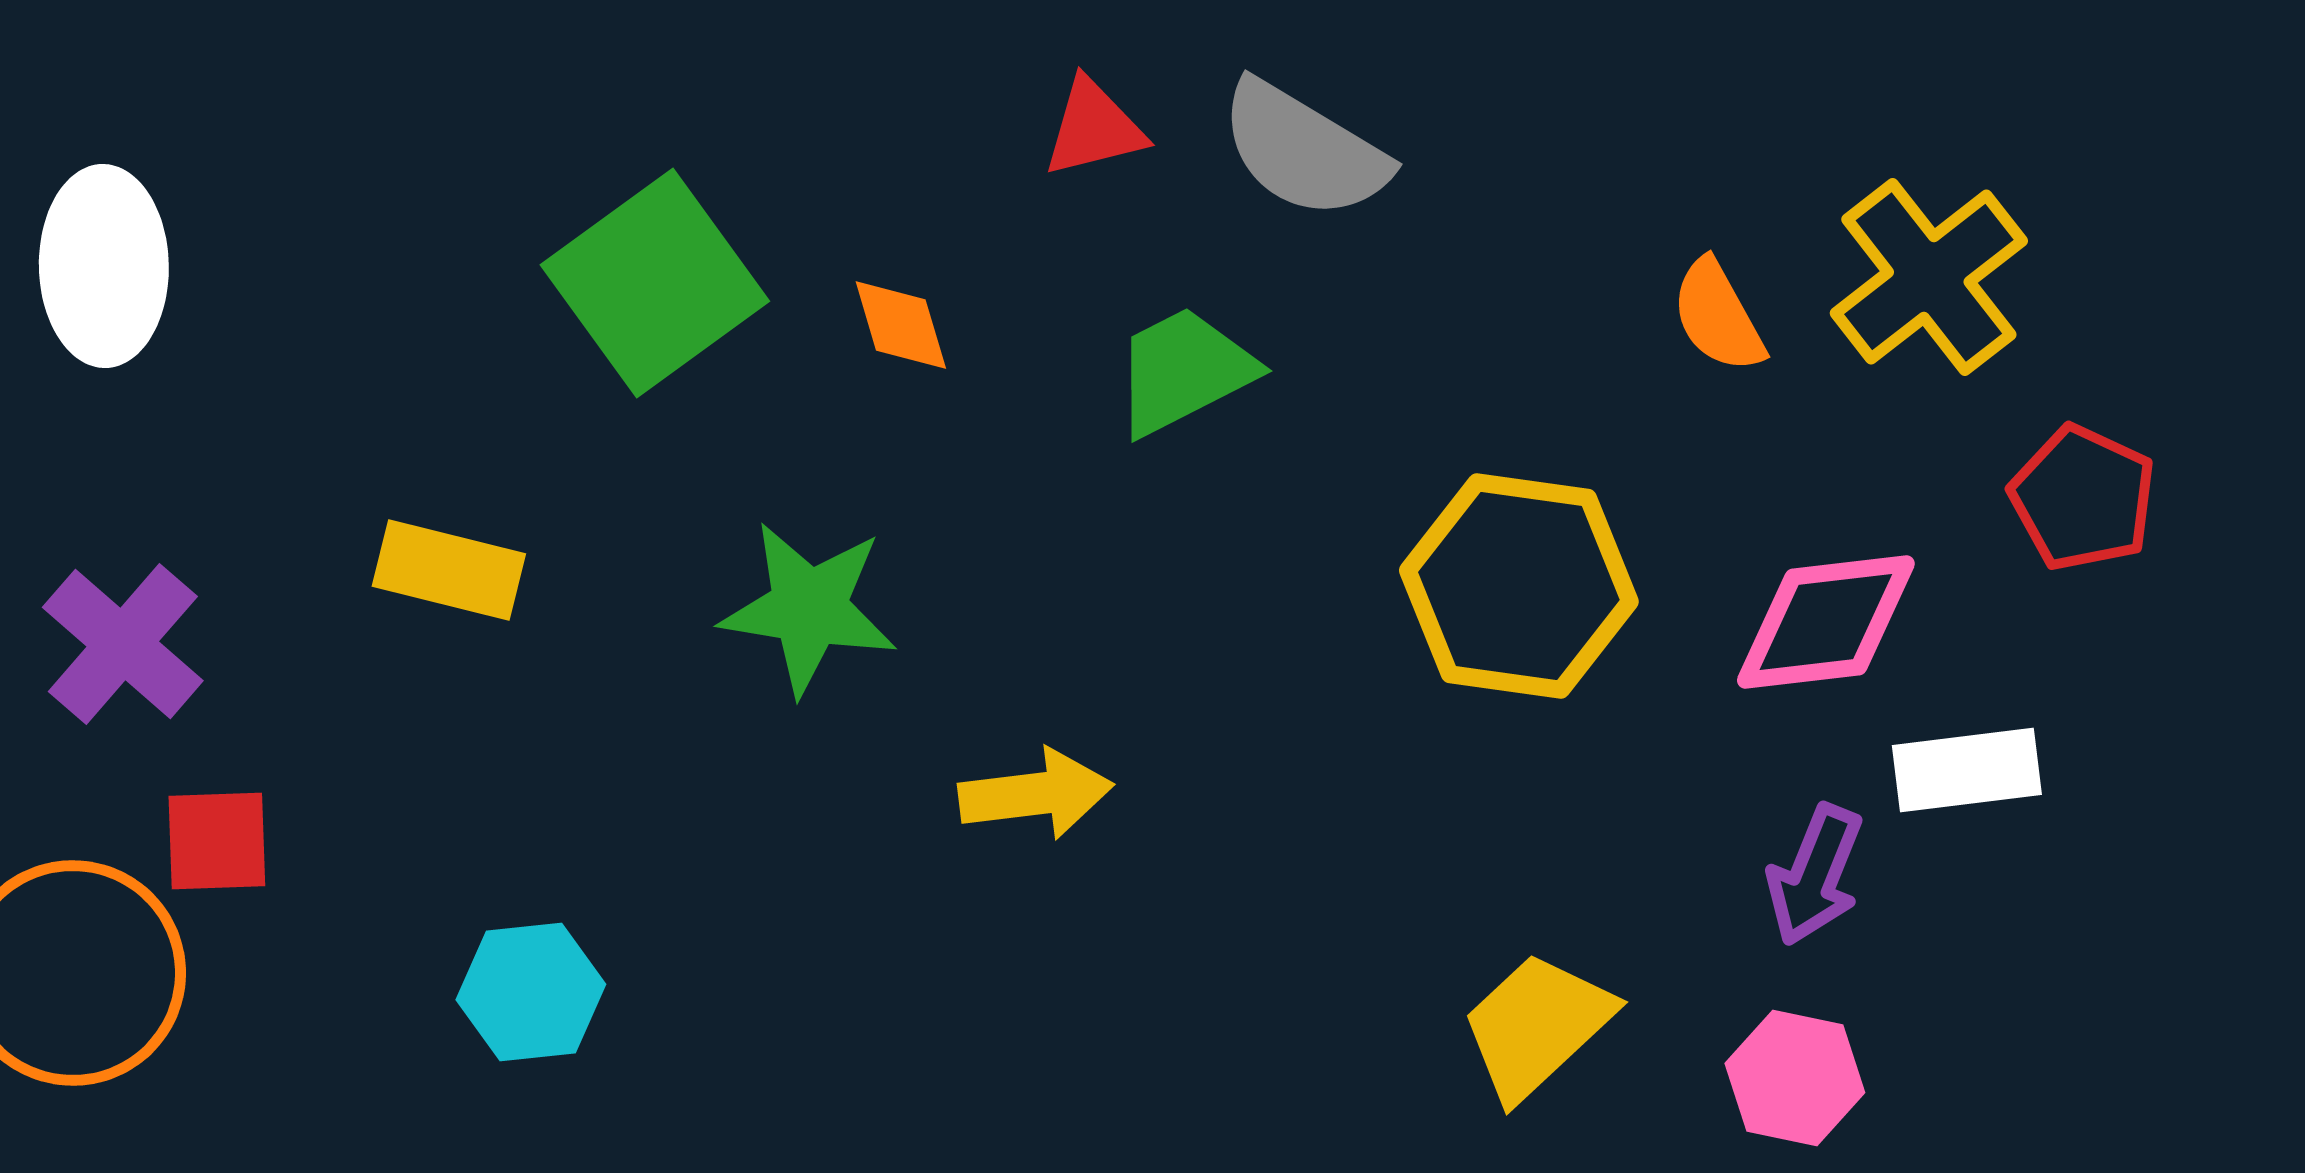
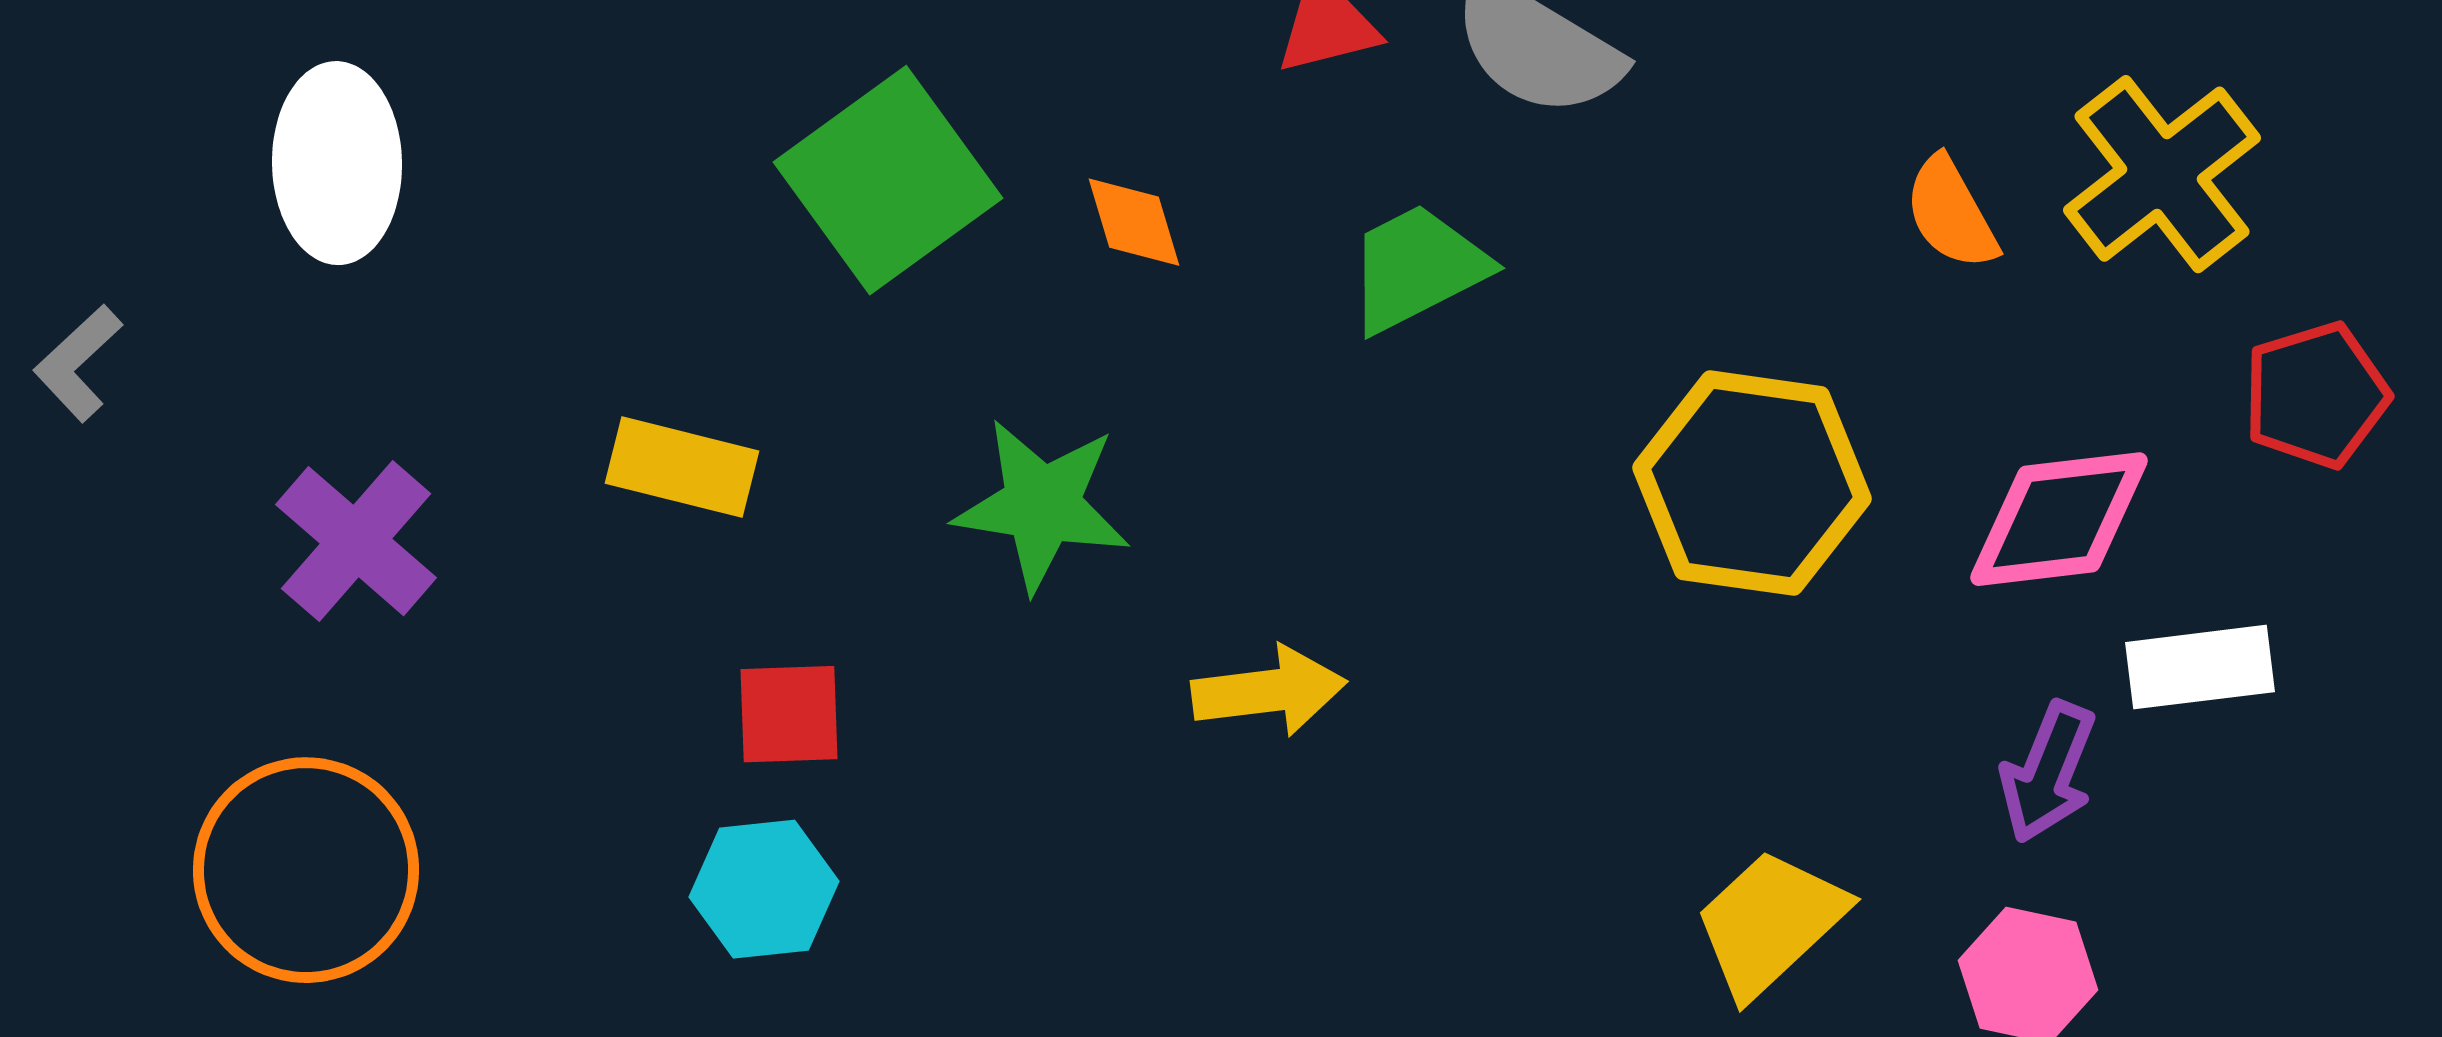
red pentagon: (2083, 498) -> (2316, 395), turned 30
red square: (217, 841) -> (789, 714), moved

